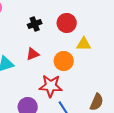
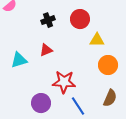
orange circle: (64, 61) -> (108, 65), moved

